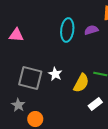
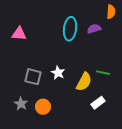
gray square: (30, 78) -> (33, 77), size x0.7
orange circle: (35, 119) -> (43, 107), moved

